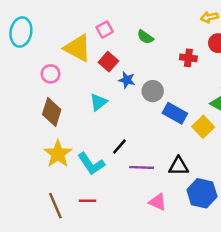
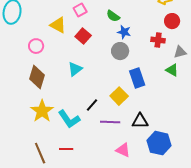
yellow triangle: (78, 48) -> (58, 25), size x0.7
red cross: (188, 58) -> (158, 40), moved
blue star: (127, 80) -> (124, 32), moved
gray circle: (153, 91) -> (120, 51), moved
blue rectangle: (175, 113) -> (137, 78), turned 42
yellow square: (203, 127) -> (119, 96), moved

